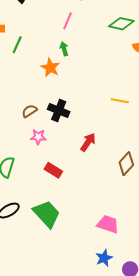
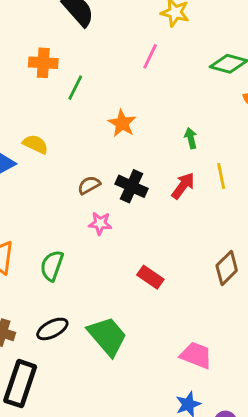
green arrow: (64, 49) -> (191, 138), moved
yellow line: (120, 101) -> (221, 176), turned 66
red arrow: (88, 142) -> (183, 186), moved
red rectangle: (53, 170) -> (150, 277), moved

